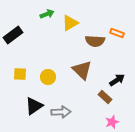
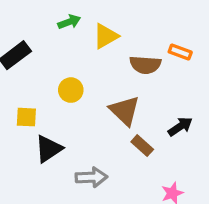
yellow circle: (48, 77) -> (71, 90), moved
brown rectangle: (105, 97) -> (142, 146), moved
black triangle: (34, 106) -> (49, 149), moved

